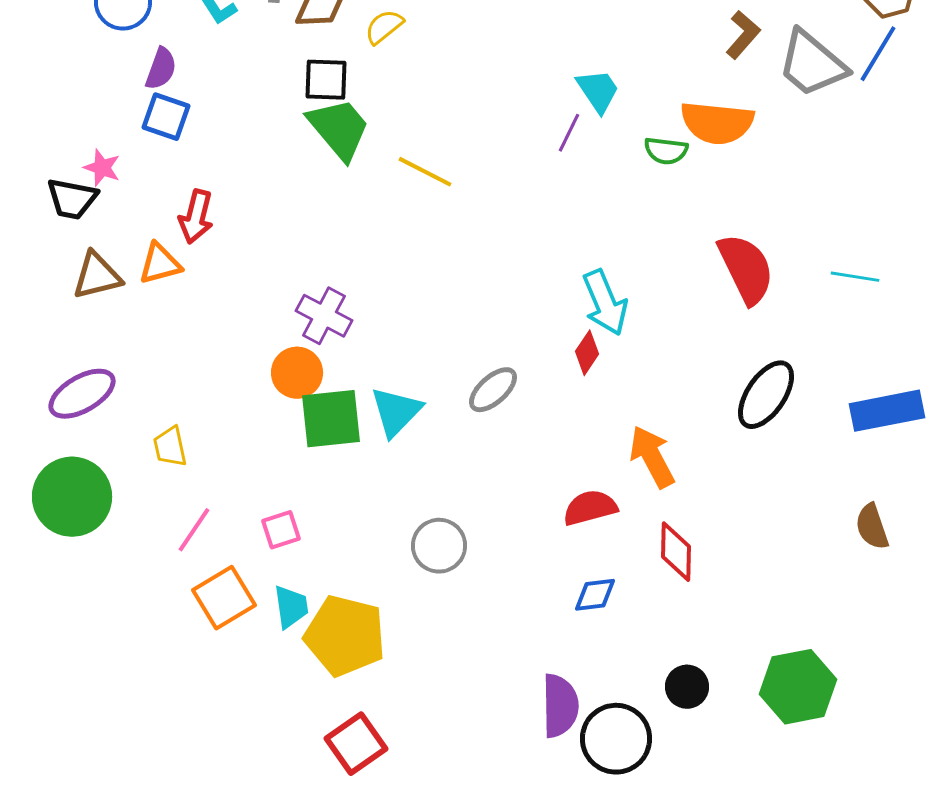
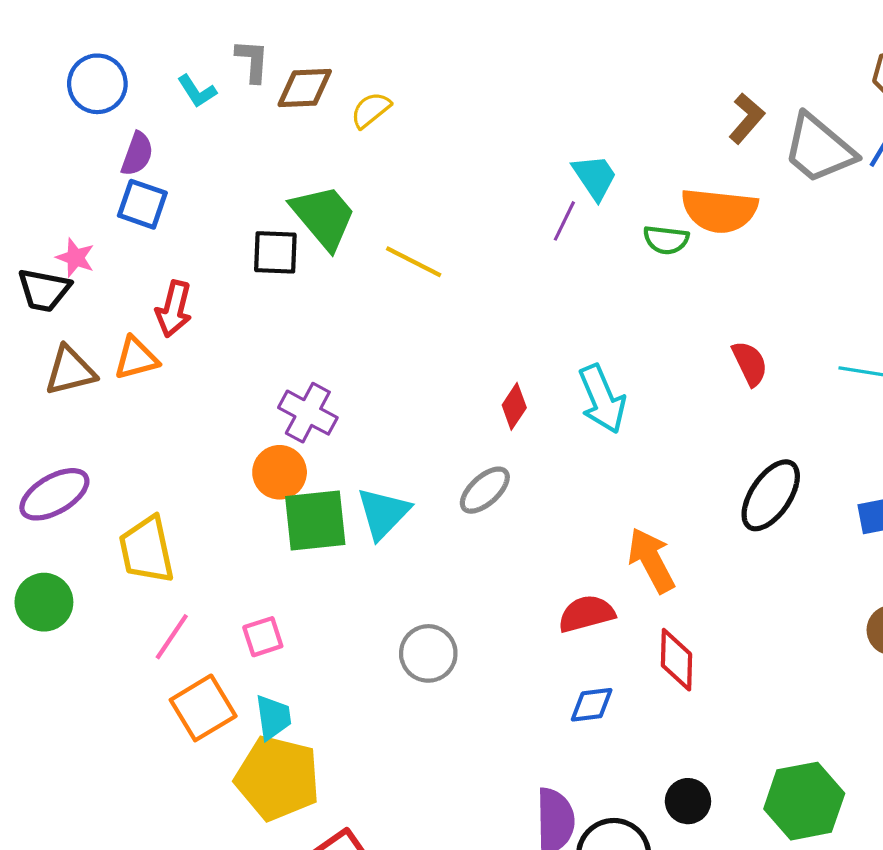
black square: (326, 80) -> (275, 252), moved
red semicircle: (746, 269) -> (750, 363), size x0.6
red diamond: (587, 353) -> (514, 406), moved
yellow trapezoid: (170, 447) -> (147, 550), size x1.6
green circle: (72, 497) -> (44, 602), size x0.7
yellow pentagon: (345, 636) -> (277, 778), moved

